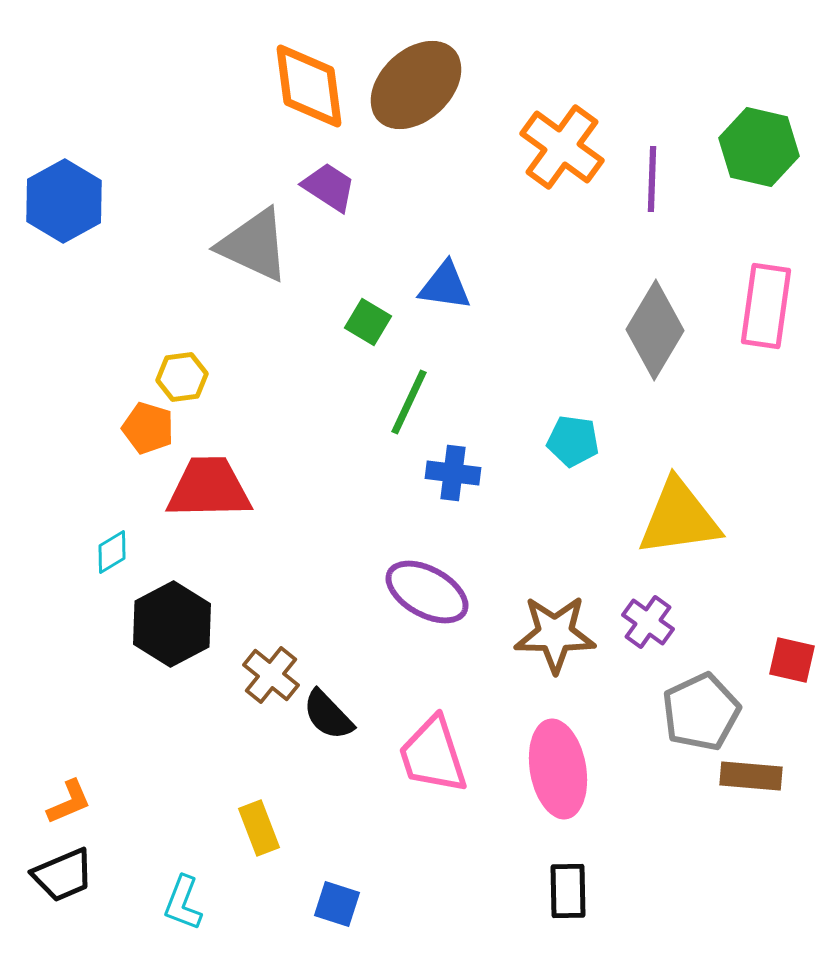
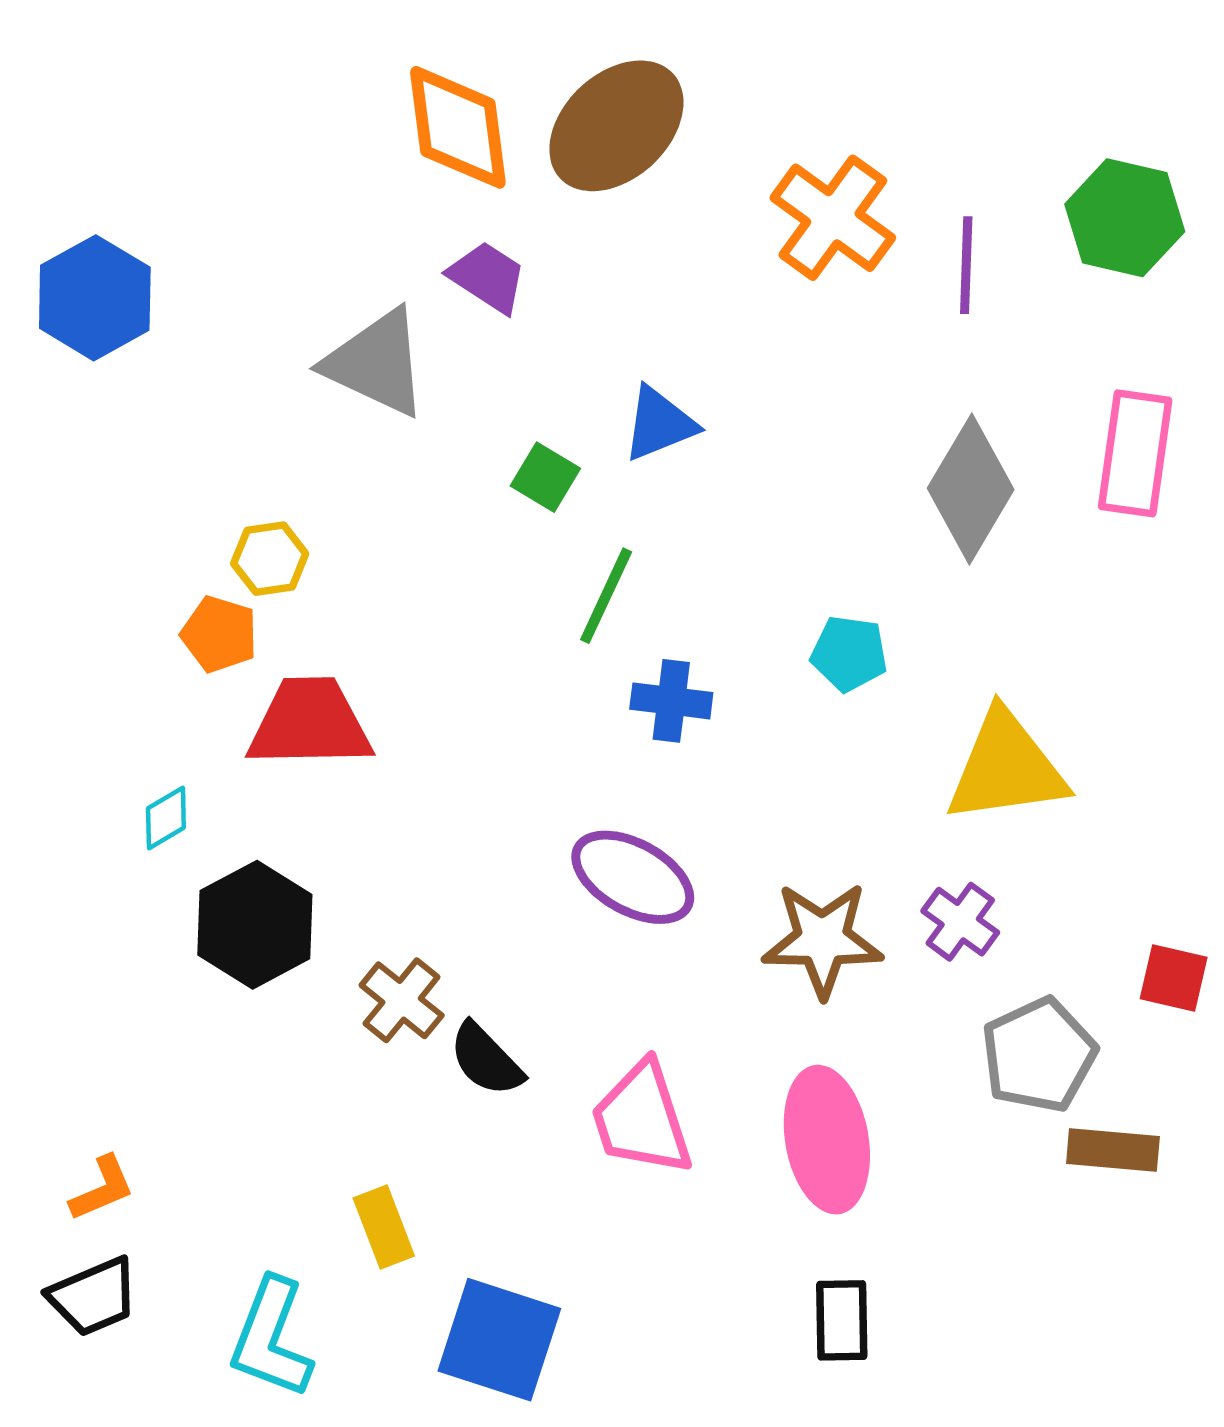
blue triangle: (445, 286) -> (659, 424), turned -30
cyan L-shape: (183, 903) -> (271, 1338), size x1.5
blue square: (337, 904) -> (499, 1340), size x1.8

